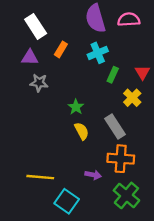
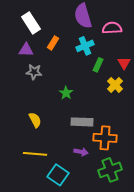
pink semicircle: (129, 20) -> (112, 28), moved
gray rectangle: (115, 126) -> (82, 122), moved, turned -55
yellow semicircle: (82, 131) -> (35, 120), moved
green cross: (126, 195) -> (110, 170), turned 30

